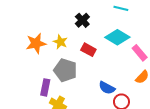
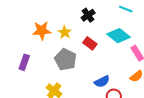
purple rectangle: (45, 87) -> (24, 62), moved
blue semicircle: (107, 88) -> (102, 81), turned -63

